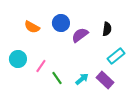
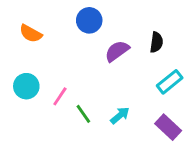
blue circle: (61, 23) -> (89, 20), moved
orange semicircle: (32, 27) -> (31, 34), moved
purple rectangle: (105, 80) -> (168, 127), moved

